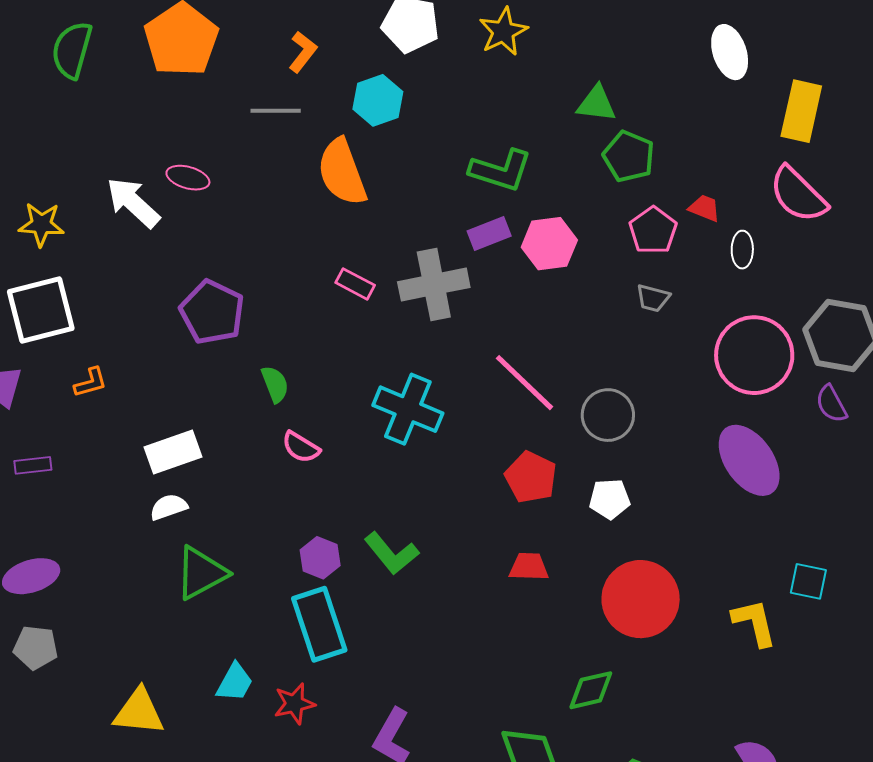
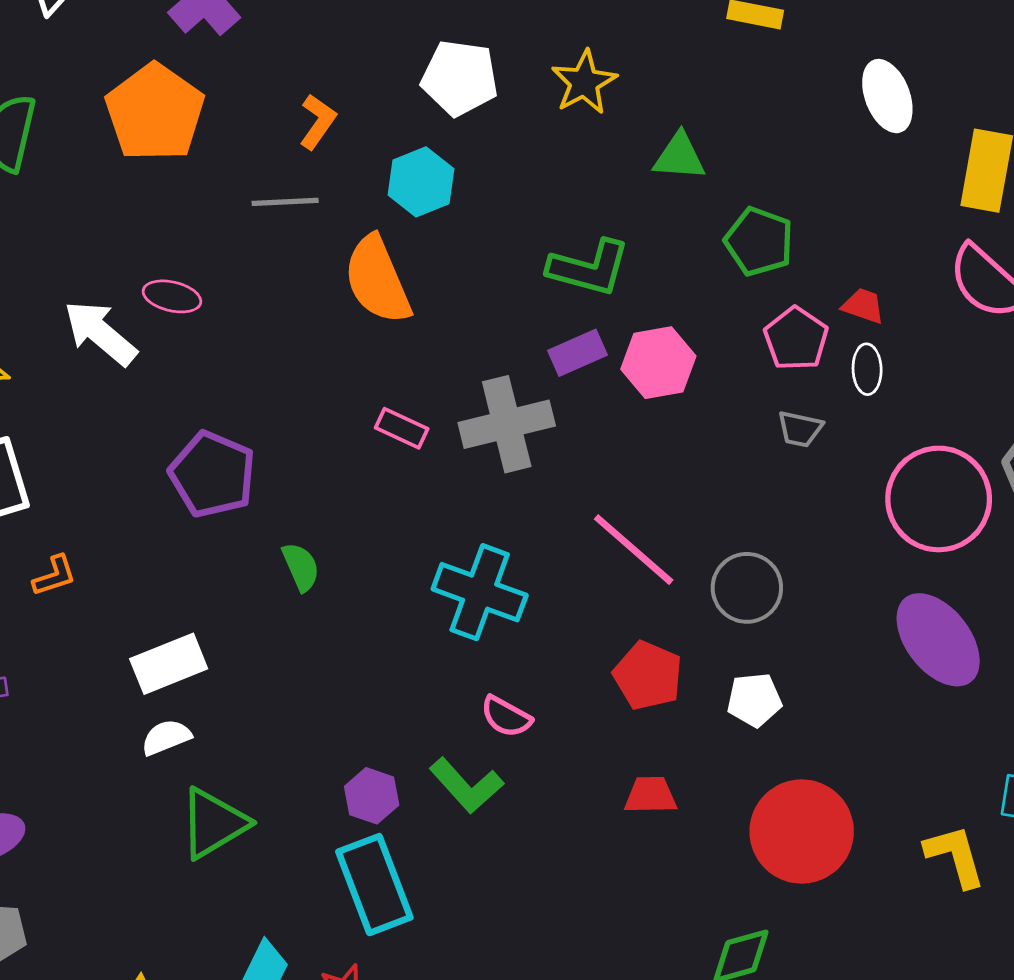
green triangle: (596, 104) -> (679, 157), moved
white ellipse: (742, 250) -> (867, 369), moved
pink semicircle: (301, 447) -> (506, 717), moved

